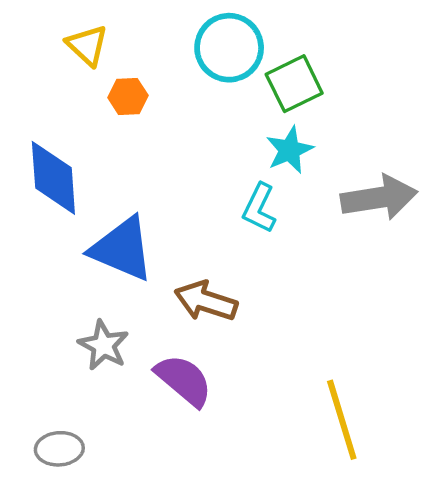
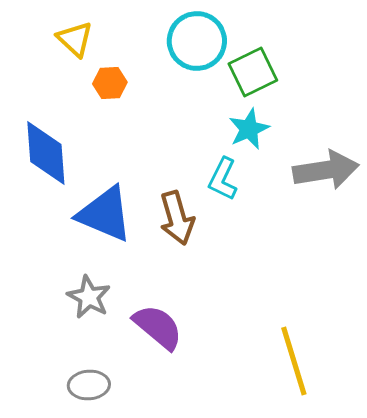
brown arrow: (206, 301) -> (177, 218), moved, turned -124
gray ellipse: (59, 449) -> (89, 385), moved

